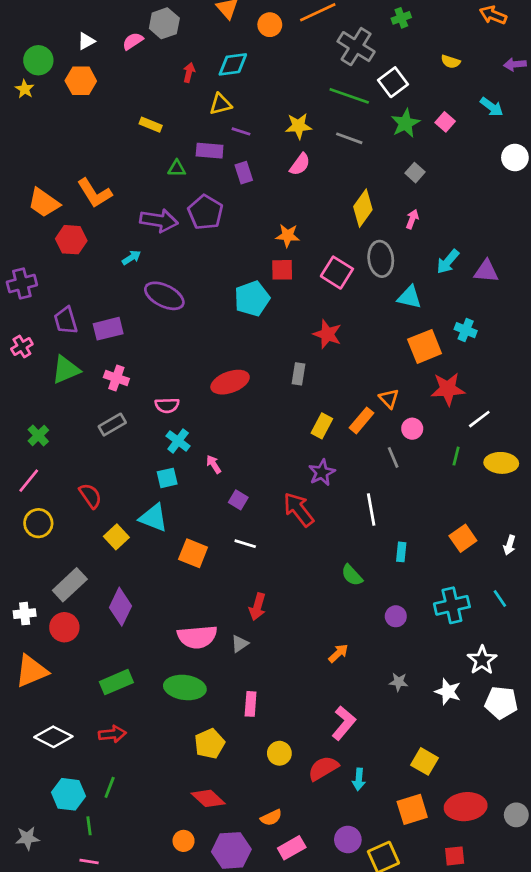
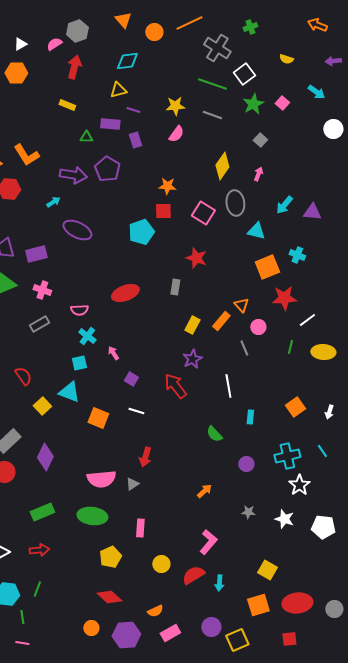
red arrow: (189, 73) -> (74, 67), moved, size x1.6
white star: (482, 660) -> (299, 485), moved

